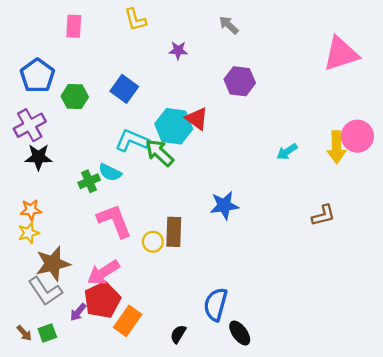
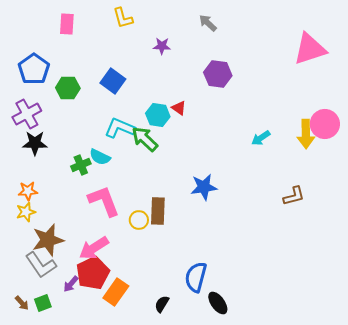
red triangle: (197, 119) -> (179, 108), size x0.7
cyan hexagon: (174, 126) -> (158, 115), size x0.7

